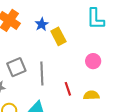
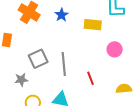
yellow rectangle: (58, 36) -> (93, 25), moved, turned -54
yellow semicircle: (91, 95) -> (124, 89), moved

